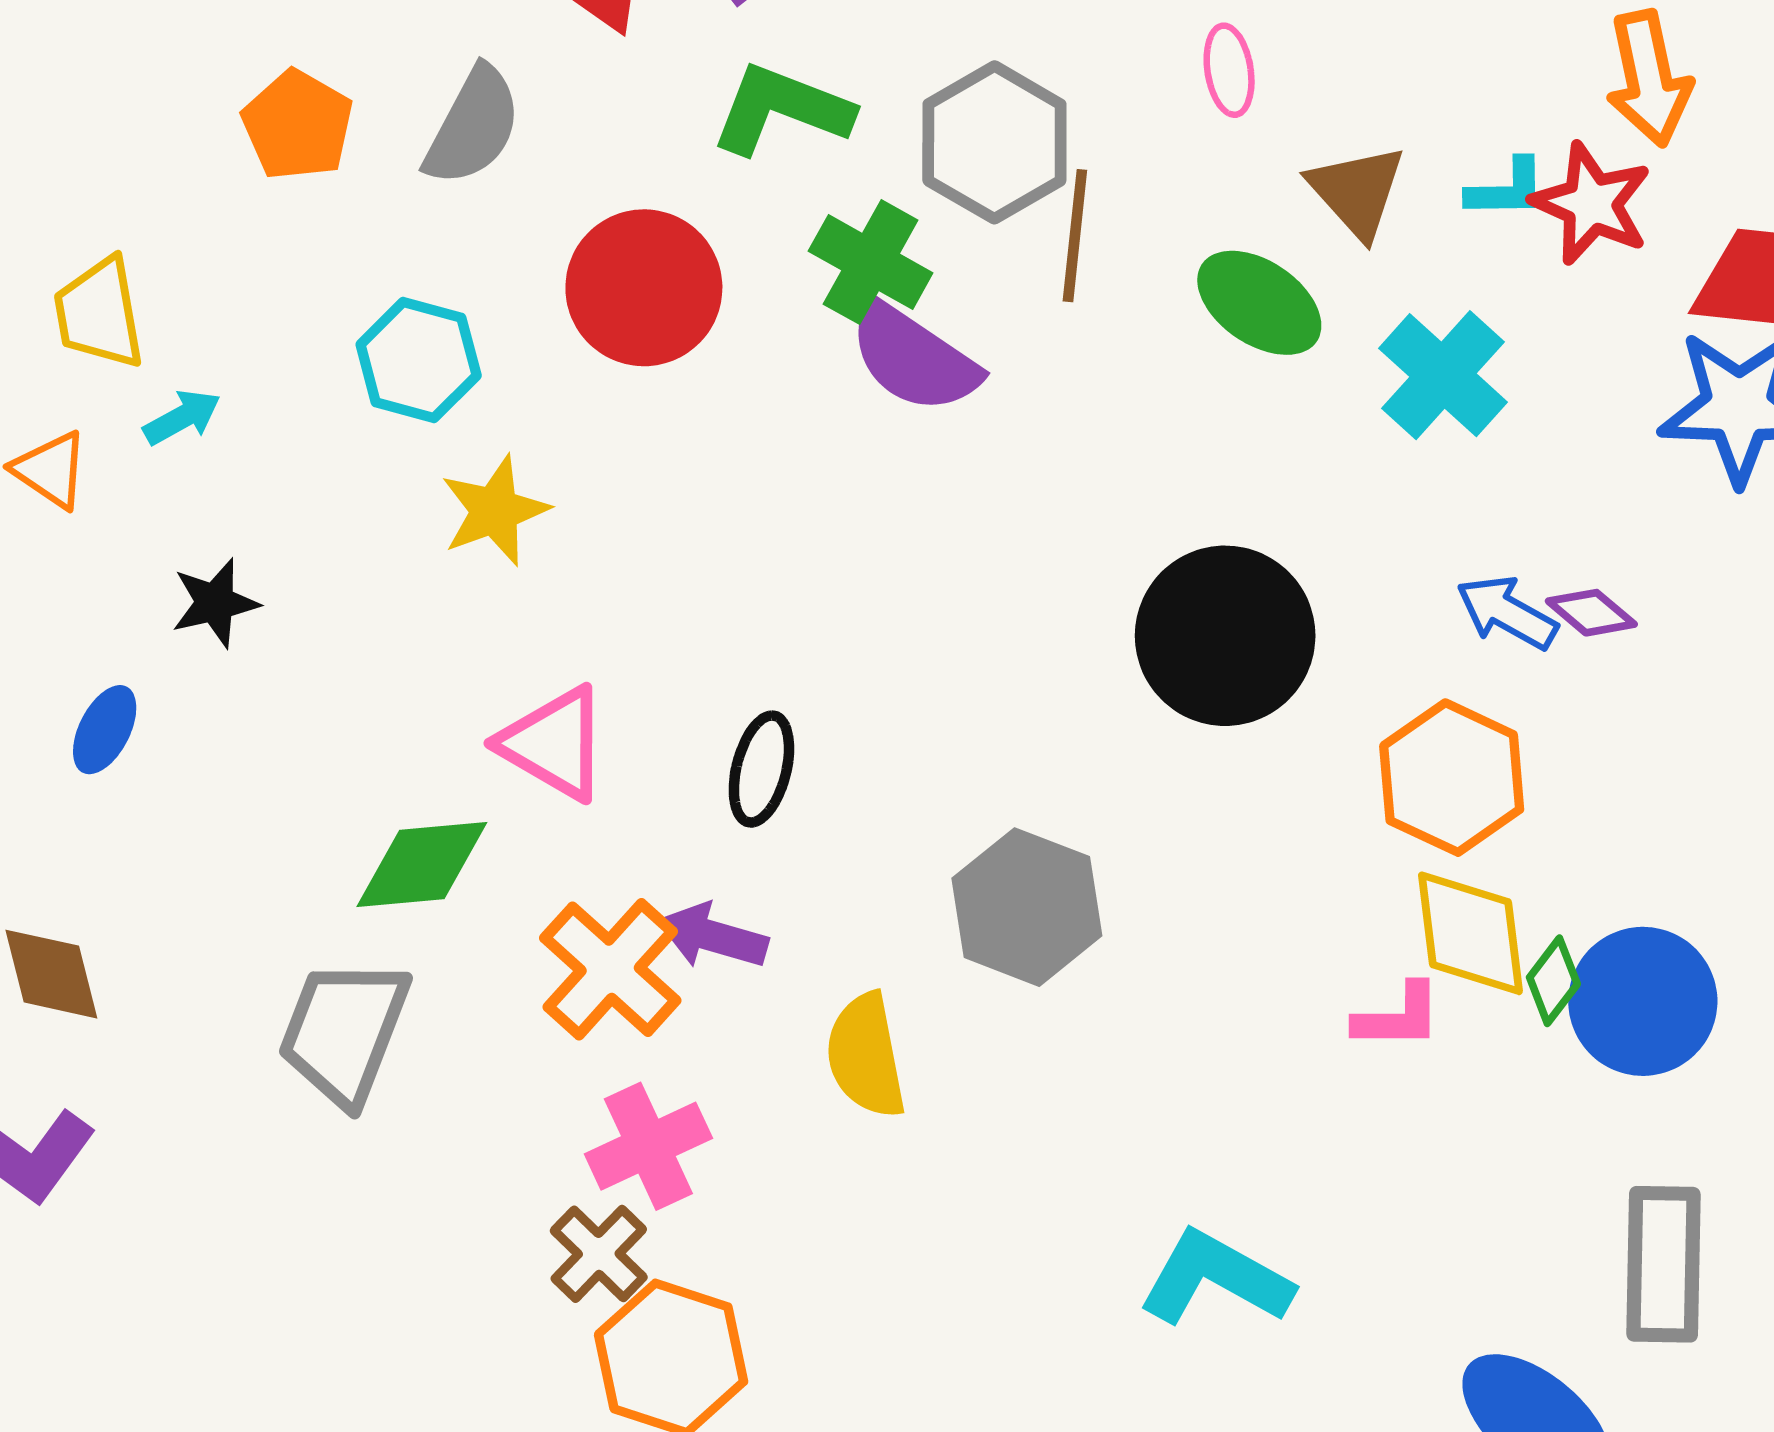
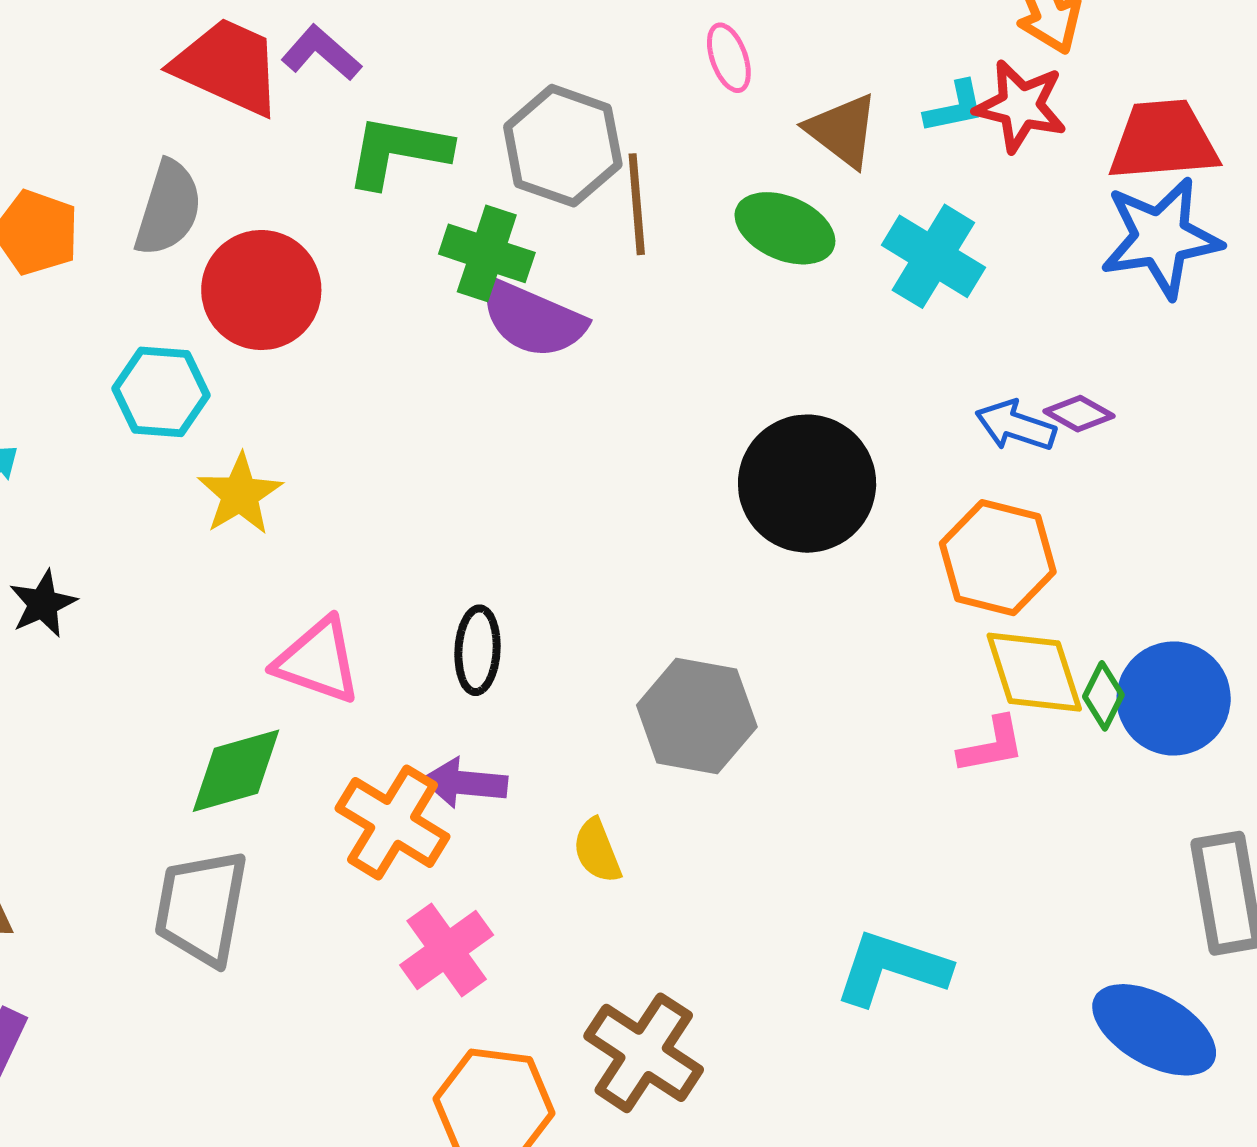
red circle: (644, 288) -> (261, 290), moved
yellow semicircle: (866, 1056) -> (597, 851), size x0.7
brown cross: (599, 1254) -> (644, 1053), moved, size x1.5

